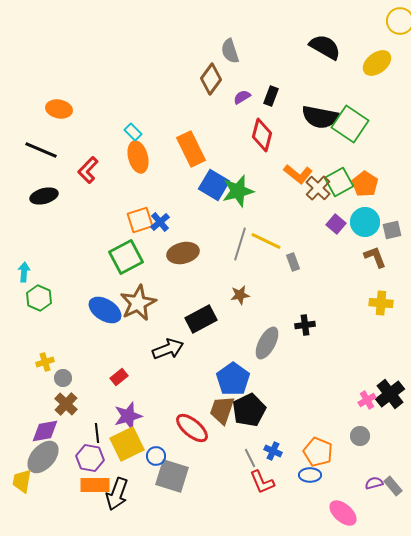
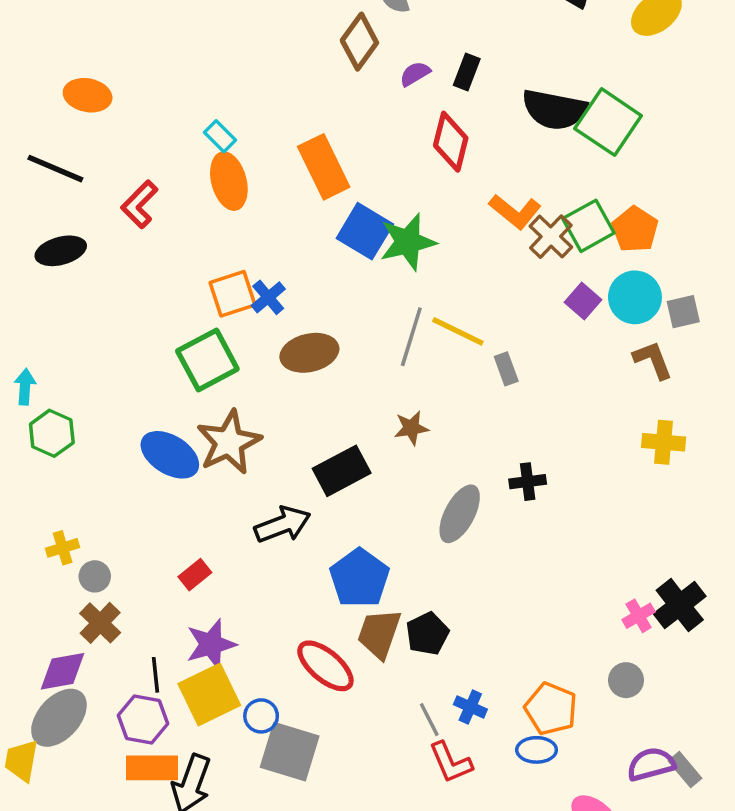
blue pentagon: (233, 379) -> (359, 578), moved
black pentagon: (249, 410) -> (427, 634), size x0.7
purple semicircle: (374, 483) -> (651, 764), size x1.5

